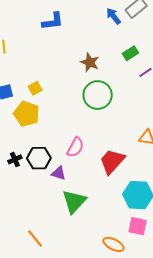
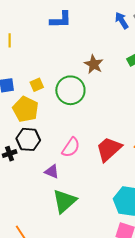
green circle: (98, 95) -> (70, 90), moved
black hexagon: (39, 158) -> (28, 139), moved
red trapezoid: (112, 161) -> (109, 149), moved

